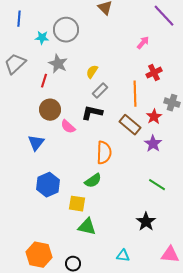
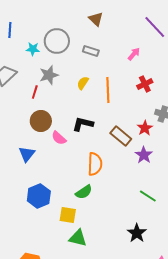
gray star: (58, 64) -> (49, 75), turned 30
gray rectangle: (100, 91) -> (91, 51), moved, turned 63
orange line: (135, 94) -> (108, 90), moved

